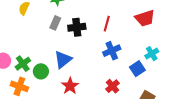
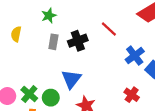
red line: (107, 24) -> (109, 29), turned -49
blue cross: (112, 51) -> (135, 56), moved

